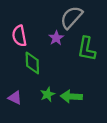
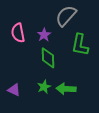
purple star: (56, 38) -> (44, 35), moved
green diamond: (32, 63) -> (48, 58), moved

